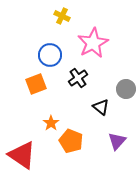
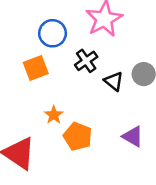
black triangle: (101, 107) -> (114, 81), moved
purple triangle: (117, 141) -> (133, 136), turned -42

